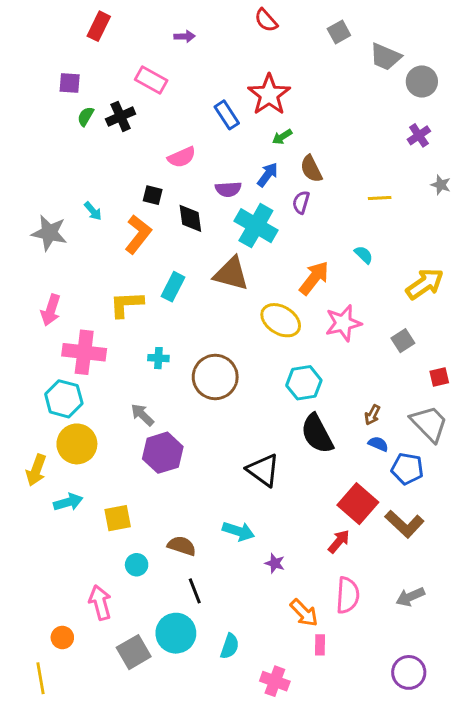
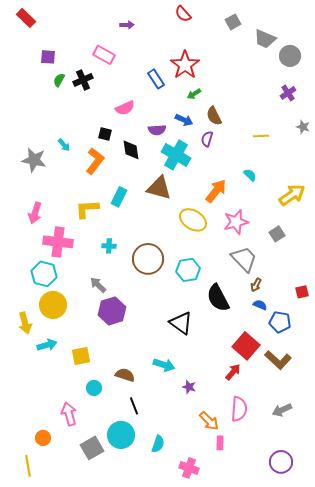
red rectangle: (99, 26) -> (26, 18), moved, turned -72
blue arrow: (268, 175) -> (184, 120), turned 78
red square: (439, 377) -> (302, 292), moved
cyan hexagon: (304, 383) -> (188, 270), moved
gray trapezoid: (429, 424) -> (244, 259), moved
yellow arrow: (36, 470) -> (25, 323), turned -35

